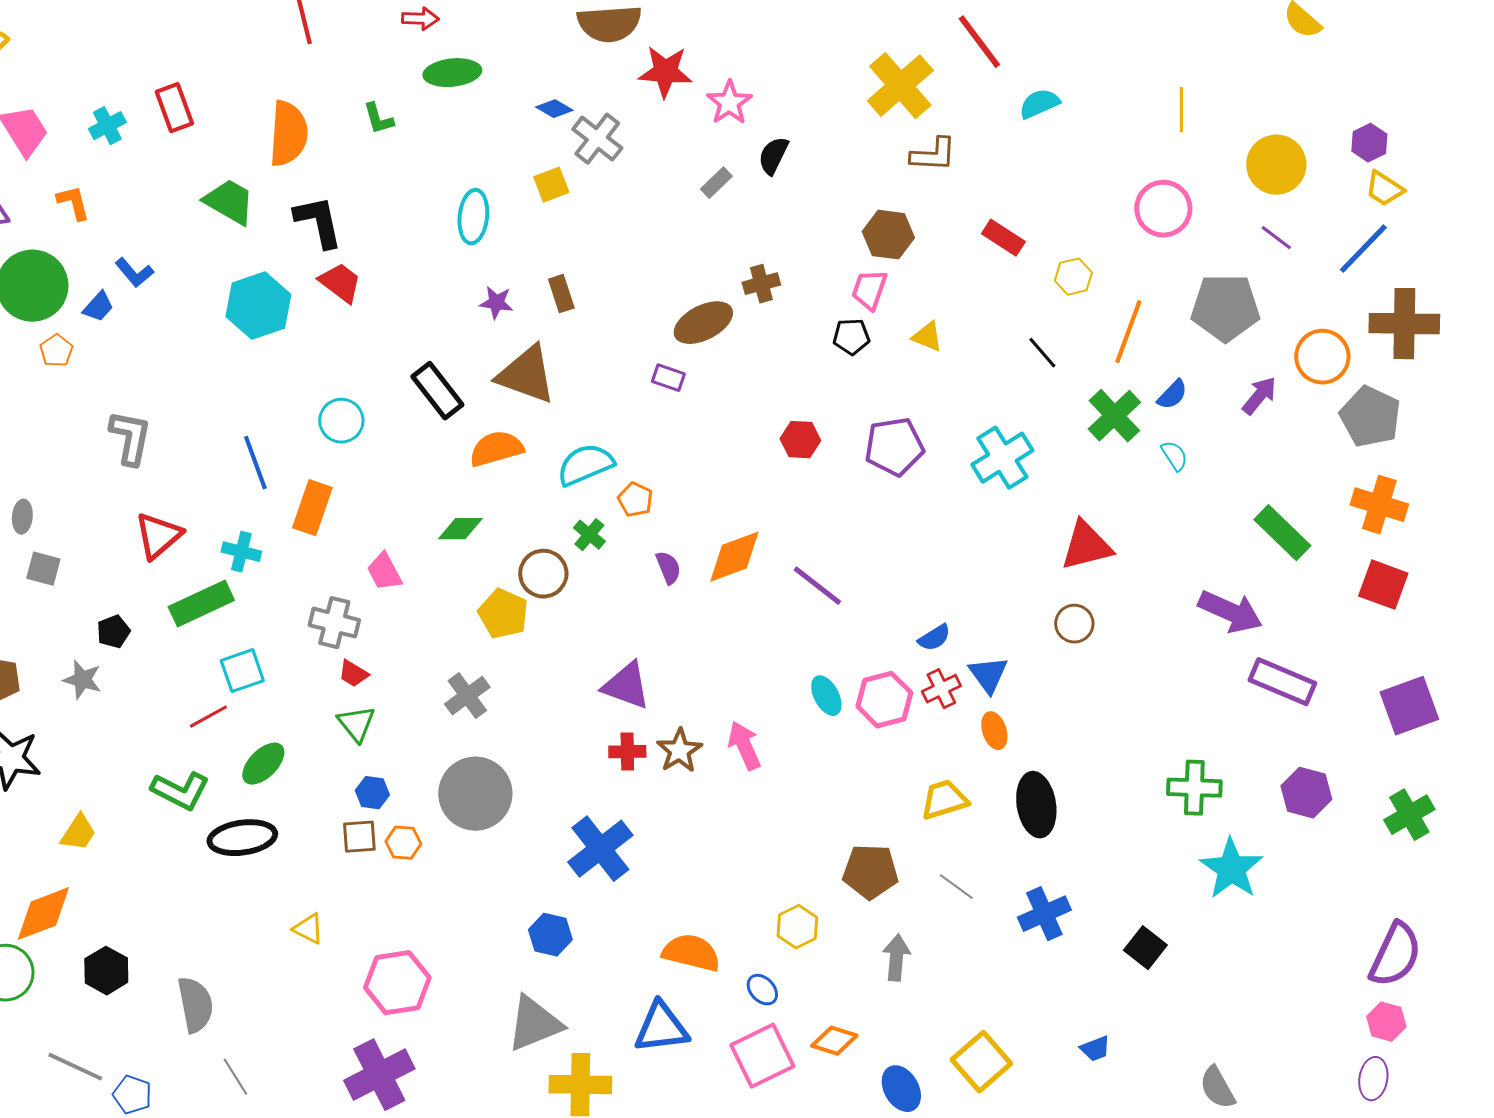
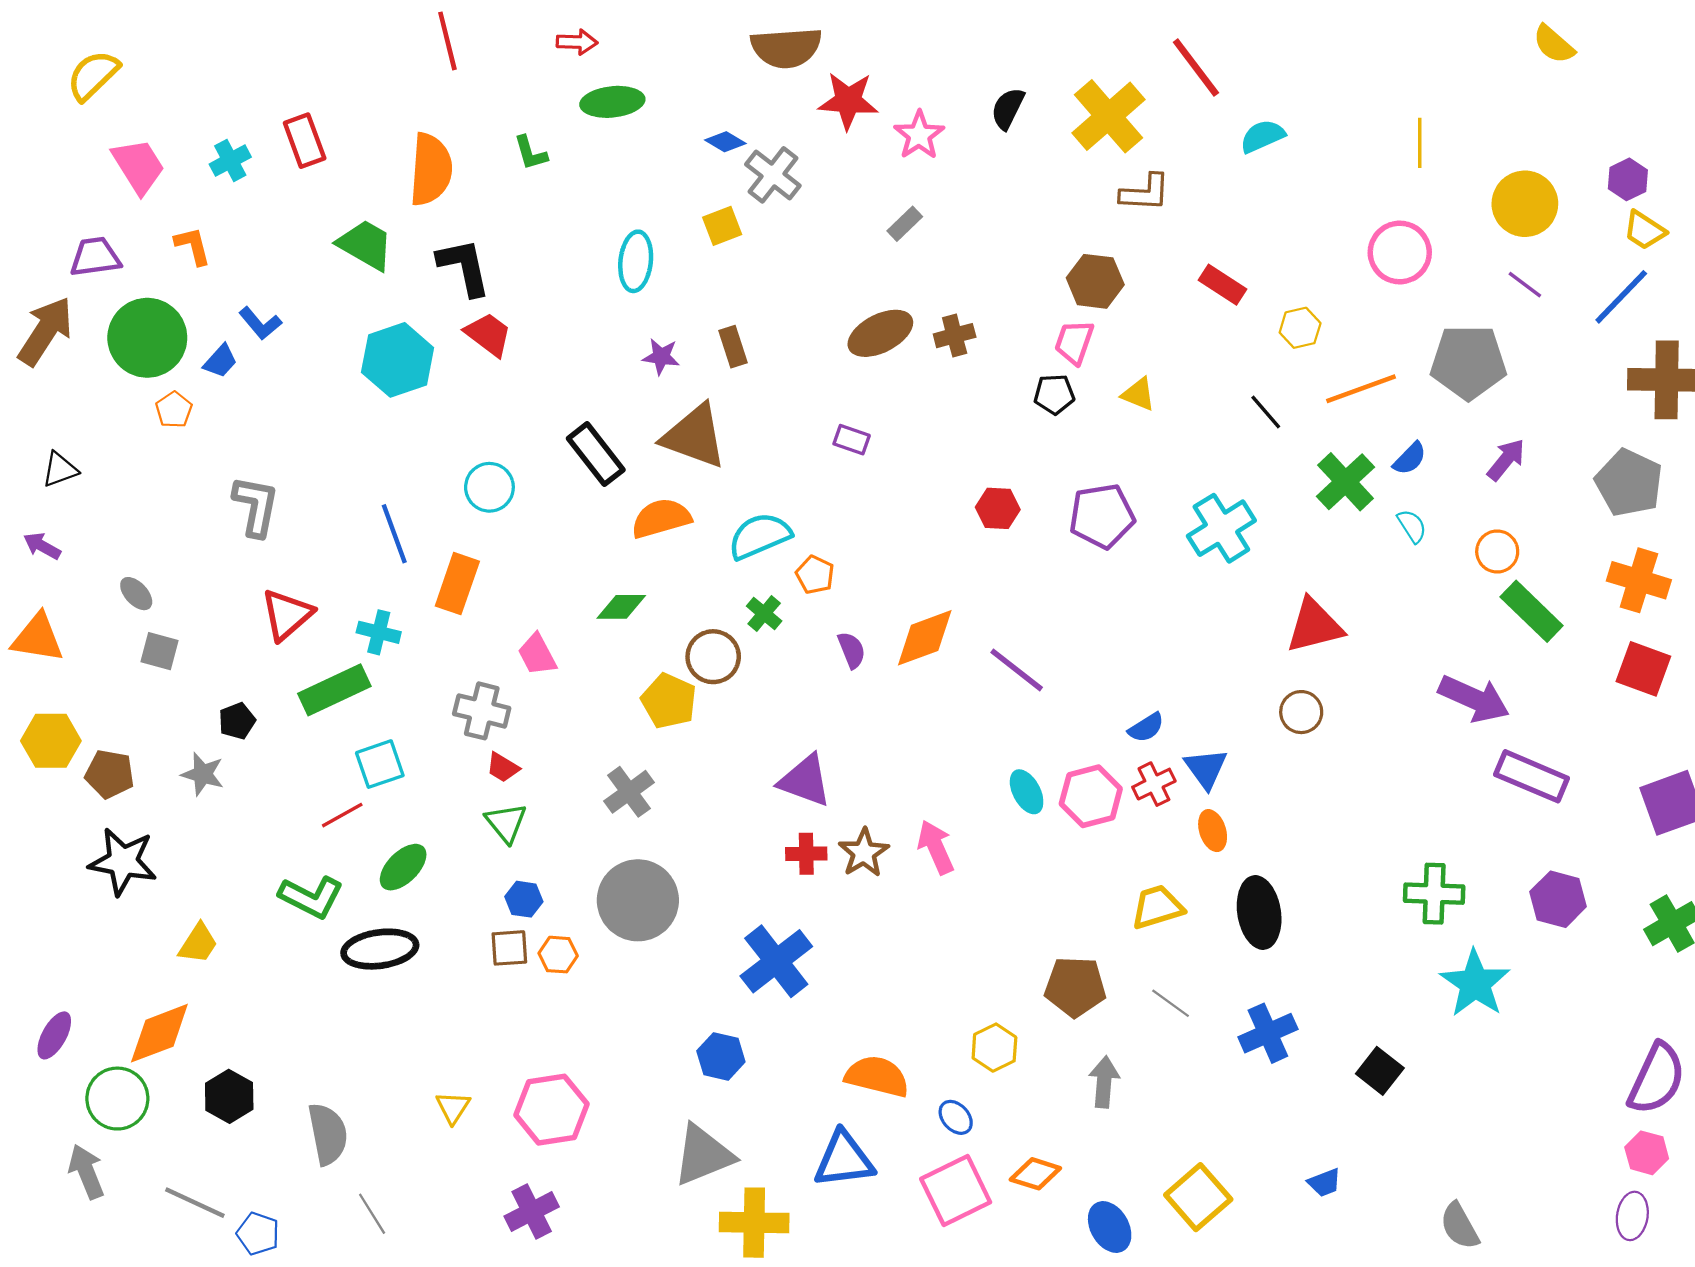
black semicircle: (773, 156) -> (1008, 109), moved
brown ellipse: (703, 323) -> (880, 333), moved
orange line: (1128, 332) -> (1361, 389), turned 50
orange circle: (1322, 357) -> (1497, 551), moved, size x0.7
gray ellipse: (22, 517) -> (136, 594), turned -48
yellow triangle: (308, 929) -> (453, 1107), moved, turned 36
purple cross: (379, 1075) -> (532, 1211), size x0.7

